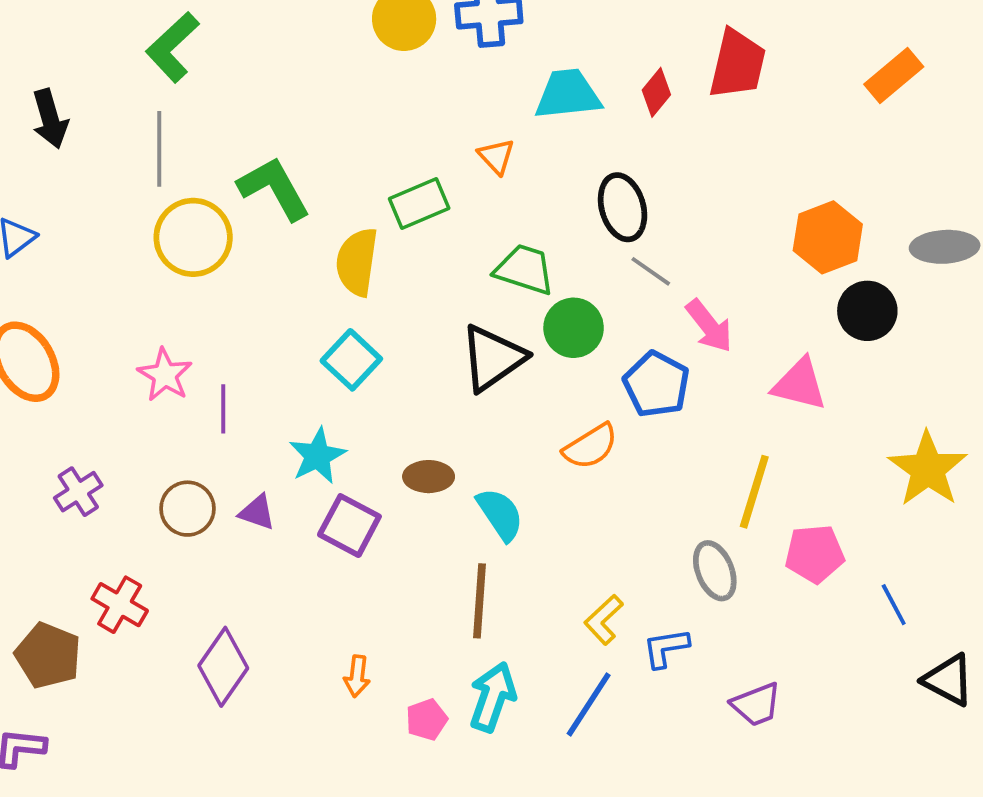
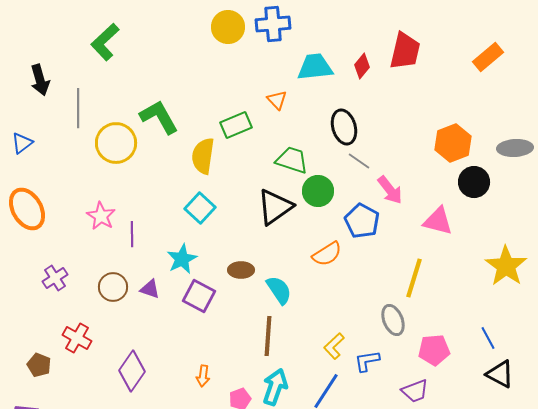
gray line: (159, 149) -> (78, 108), moved
pink pentagon: (815, 554) -> (434, 350), moved
brown pentagon: (48, 655) -> (39, 365), size x0.7
black triangle: (948, 680) -> (500, 374), moved

